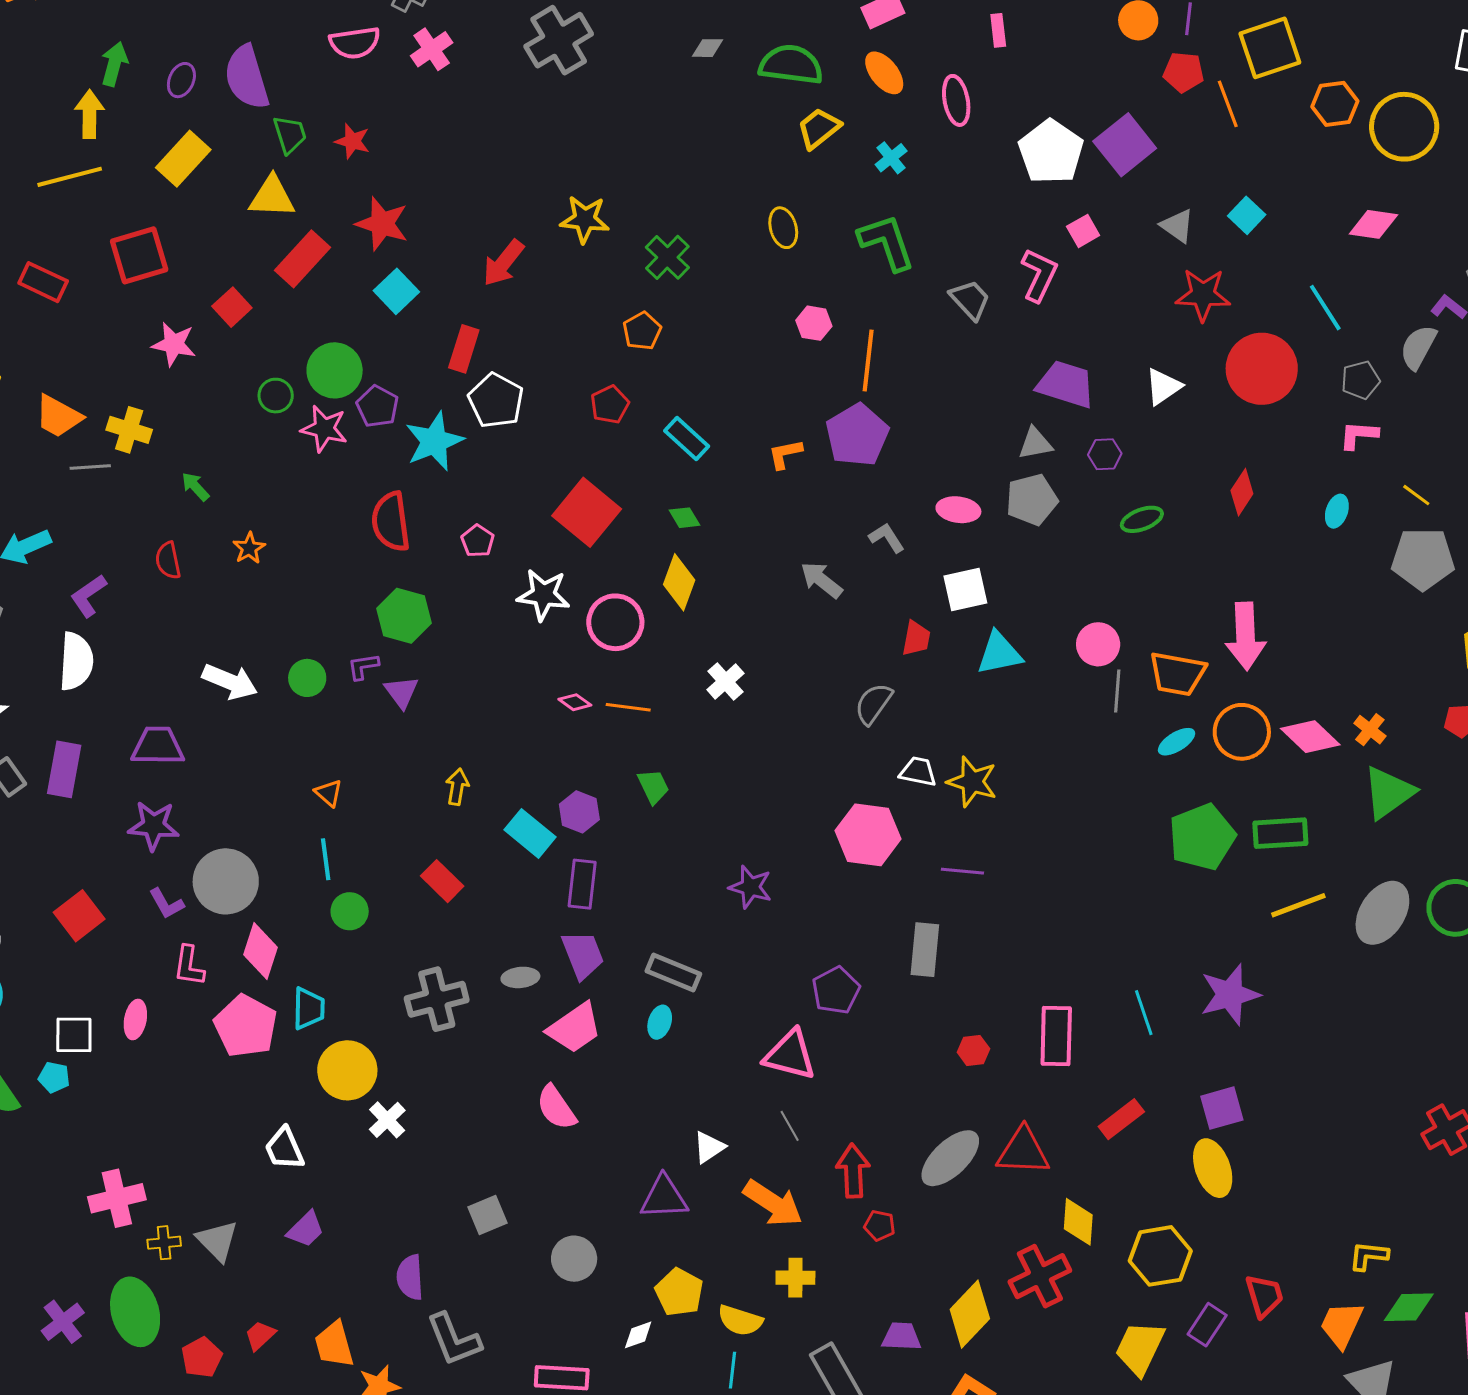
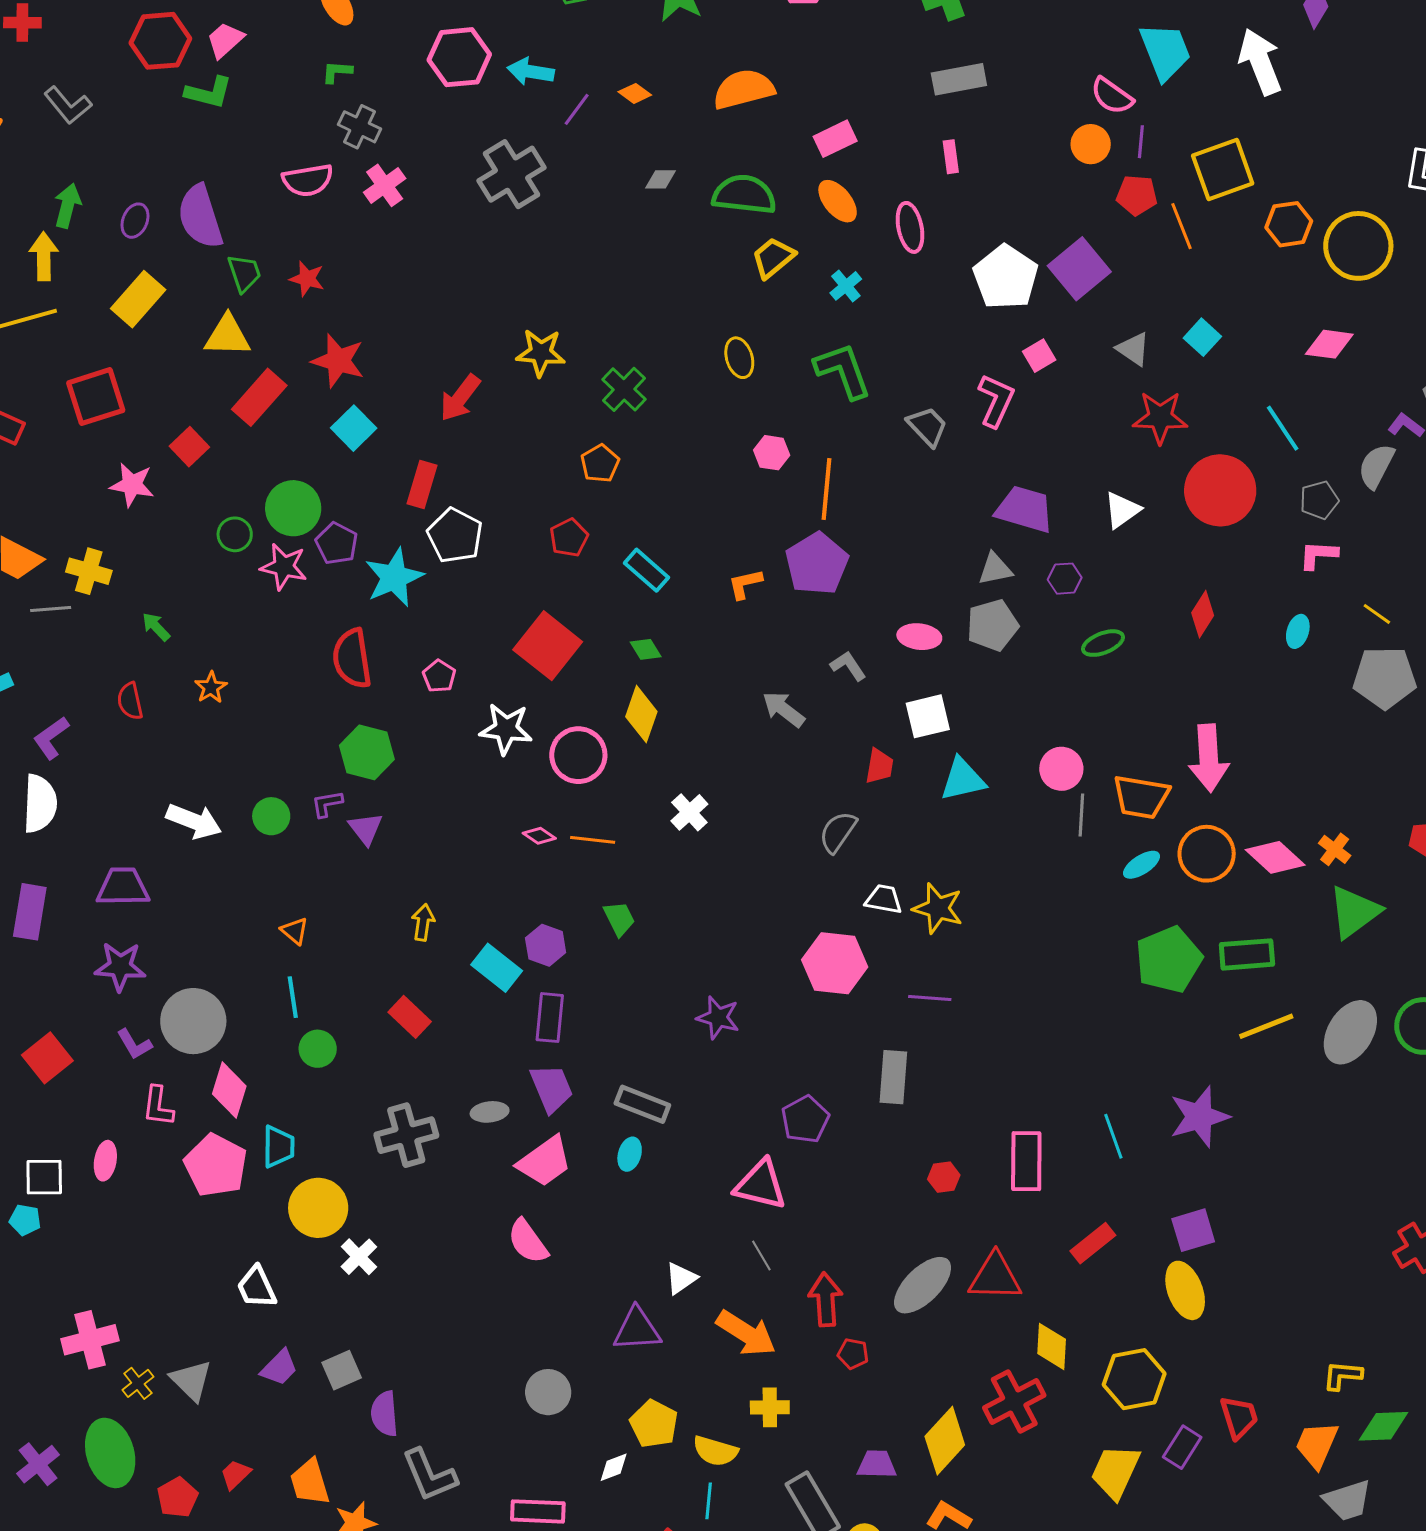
gray square: (488, 1215) -> (342, 1370), moved
yellow cross: (164, 1243) -> (138, 1383), turned -32

